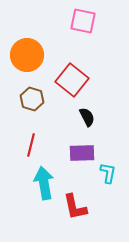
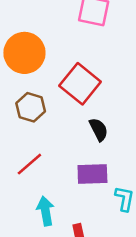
red line: (31, 145) -> (29, 164), turned 35
cyan arrow: (44, 183) -> (45, 211), size x0.7

